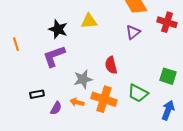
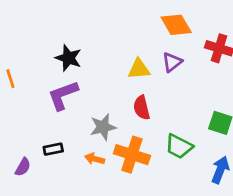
yellow triangle: (89, 21) -> (139, 69), moved
black rectangle: (37, 94) -> (53, 149), moved
purple semicircle: (56, 108) -> (23, 167), moved

